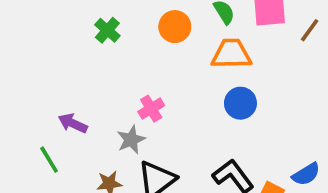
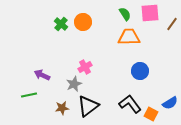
orange circle: (175, 27) -> (83, 22), moved
blue circle: (240, 103) -> (140, 71), moved
green line: (49, 160) -> (29, 95), turned -70

